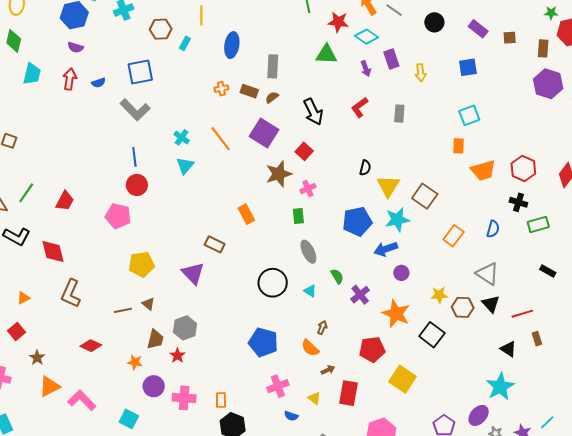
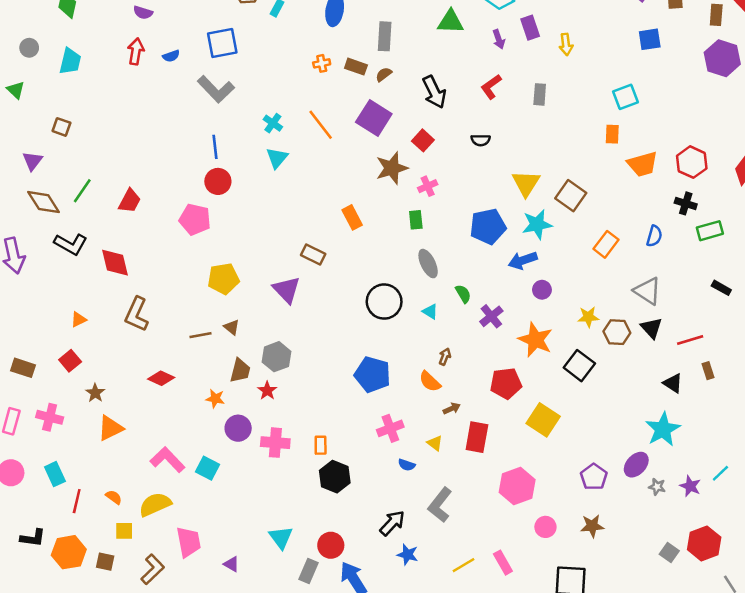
blue square: (468, 67) -> (650, 39), moved
cyan trapezoid: (32, 74) -> (70, 61), moved
black semicircle: (365, 168) -> (481, 140), moved, turned 77
pink L-shape: (82, 400) -> (167, 460), moved

